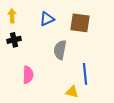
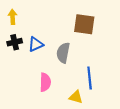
blue triangle: (47, 19) -> (36, 44), moved
pink semicircle: (28, 75) -> (45, 82), moved

